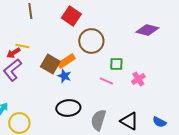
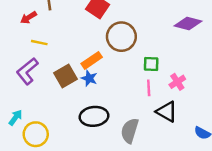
red arrow: (13, 53) -> (29, 18), moved
brown square: (50, 64) -> (65, 76), moved, turned 30
pink line: (106, 81) -> (149, 88), moved, turned 64
black triangle: (129, 121) -> (167, 112), moved

